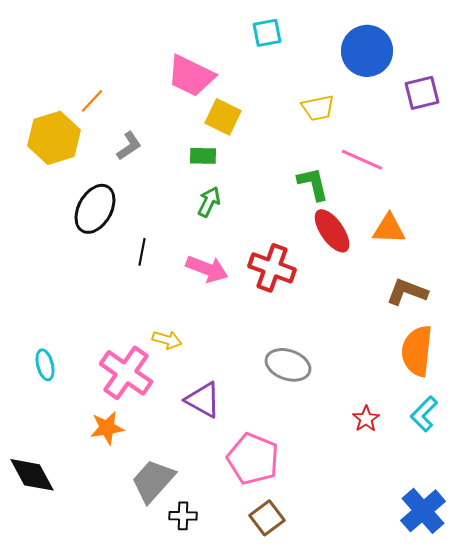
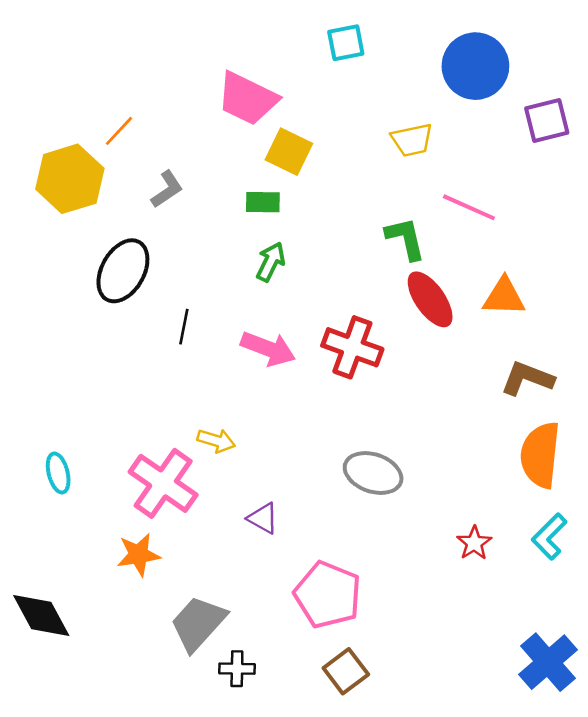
purple triangle: (203, 400) -> (263, 518), size x0.7

